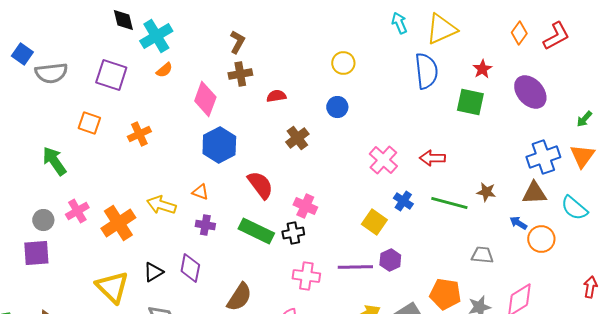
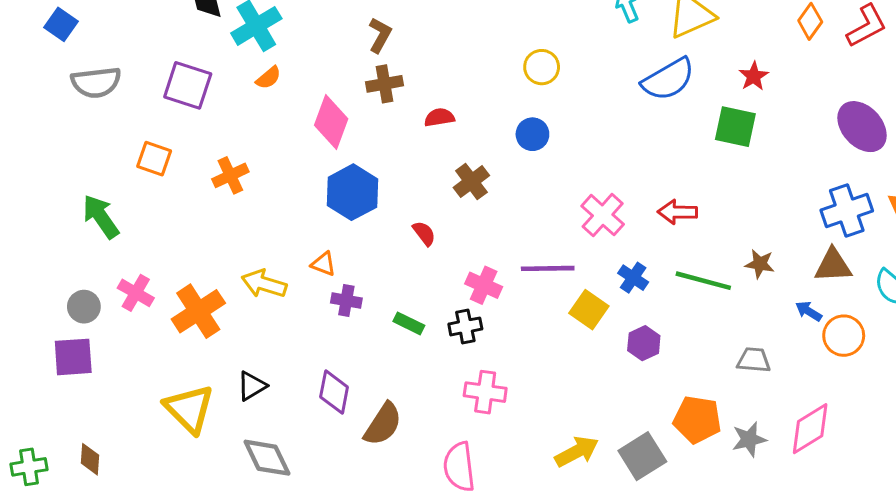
blue square: (22, 54) -> (61, 24), moved
blue semicircle: (426, 71) -> (668, 79), turned 66
purple ellipse: (530, 92) -> (862, 127), moved
red semicircle: (260, 185) -> (424, 233), moved, size x0.6
pink cross: (77, 211) -> (136, 293), turned -30
purple cross: (205, 225) -> (346, 301), moved
green rectangle: (256, 231) -> (409, 323), size x0.6
purple hexagon: (390, 260) -> (644, 343), moved
purple line: (355, 267) -> (548, 268), moved
purple diamond: (190, 268) -> (334, 392), moved

